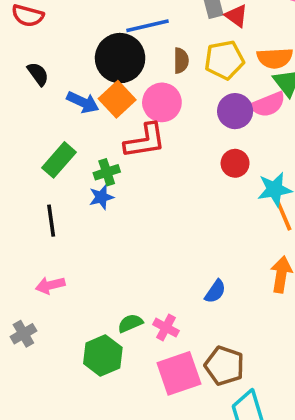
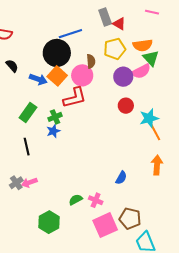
brown semicircle: (181, 61) -> (91, 61), moved
gray cross: (23, 334) -> (16, 183), moved
green hexagon: (103, 356) -> (49, 222), moved

